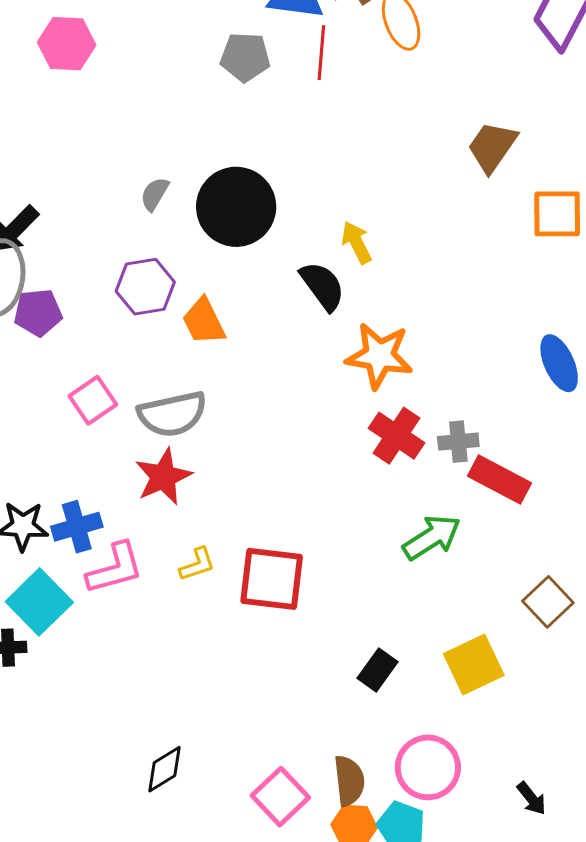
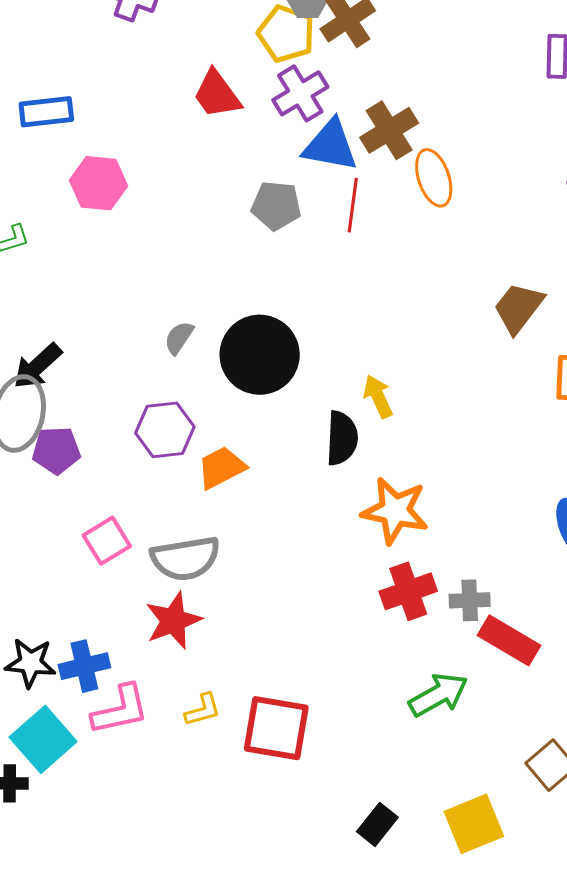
black semicircle: (322, 286) -> (342, 438), turned 36
orange trapezoid: (204, 321) -> (221, 468), turned 86
red cross: (397, 436) -> (408, 591), turned 34

